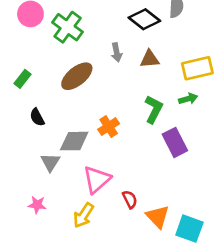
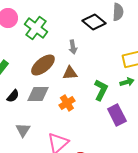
brown triangle: (150, 59) -> (70, 73), moved
black semicircle: (37, 117) -> (13, 96), turned -112
gray diamond: (74, 141) -> (38, 94), moved

